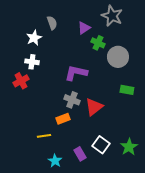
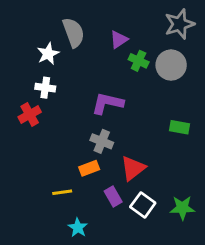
gray star: (112, 16) -> (180, 24), moved, turned 30
gray semicircle: (52, 23) -> (74, 33), size x1.5
gray circle: (118, 57) -> (171, 65), moved
red triangle: (94, 107) -> (133, 168), moved
green star: (129, 147) -> (182, 208), turned 30
purple rectangle: (80, 154) -> (113, 196), moved

